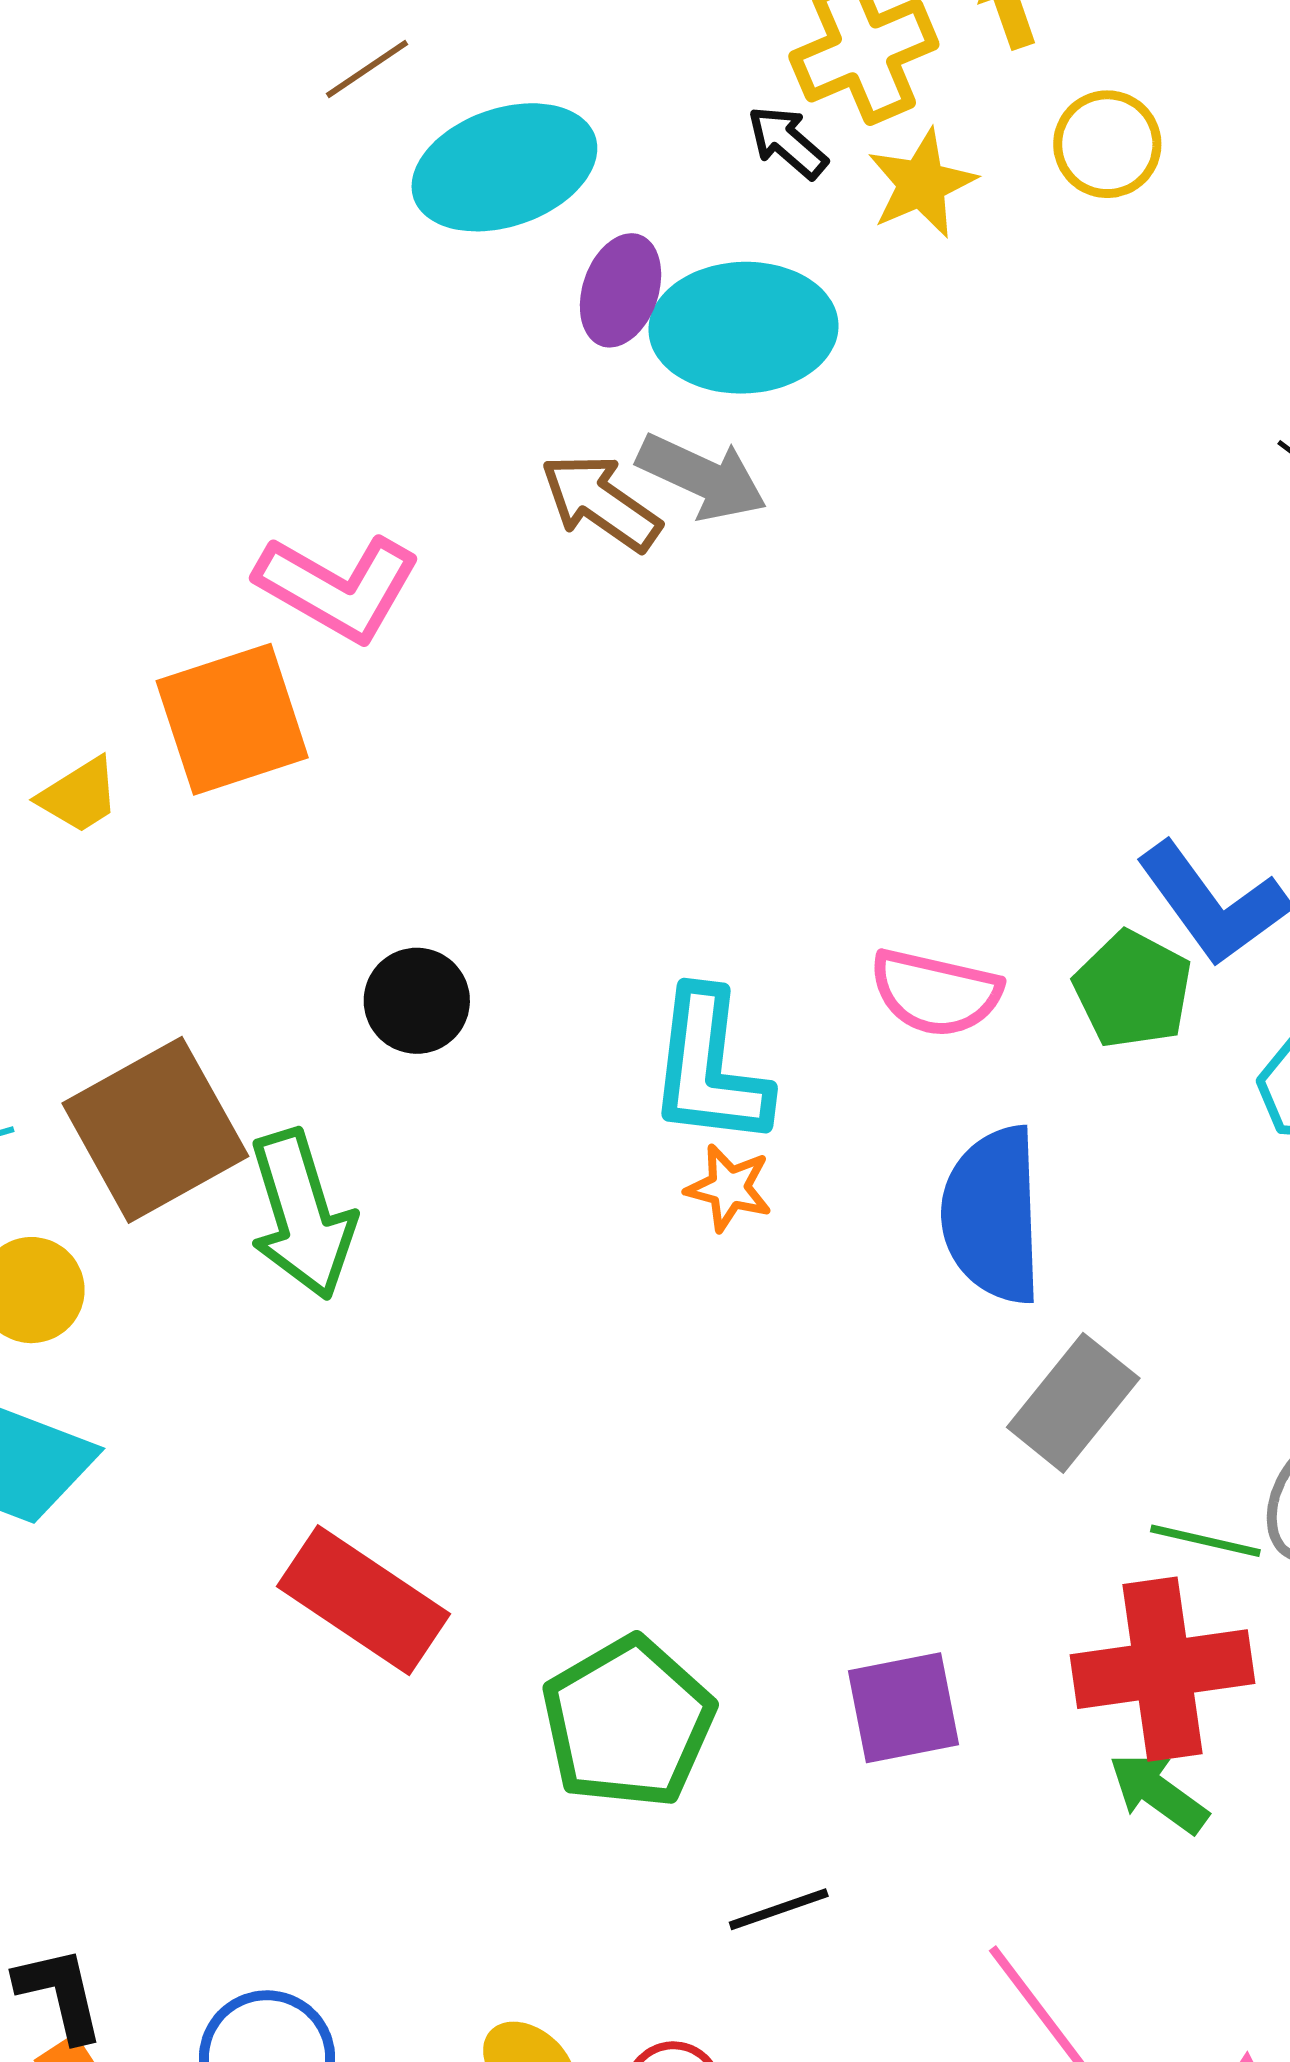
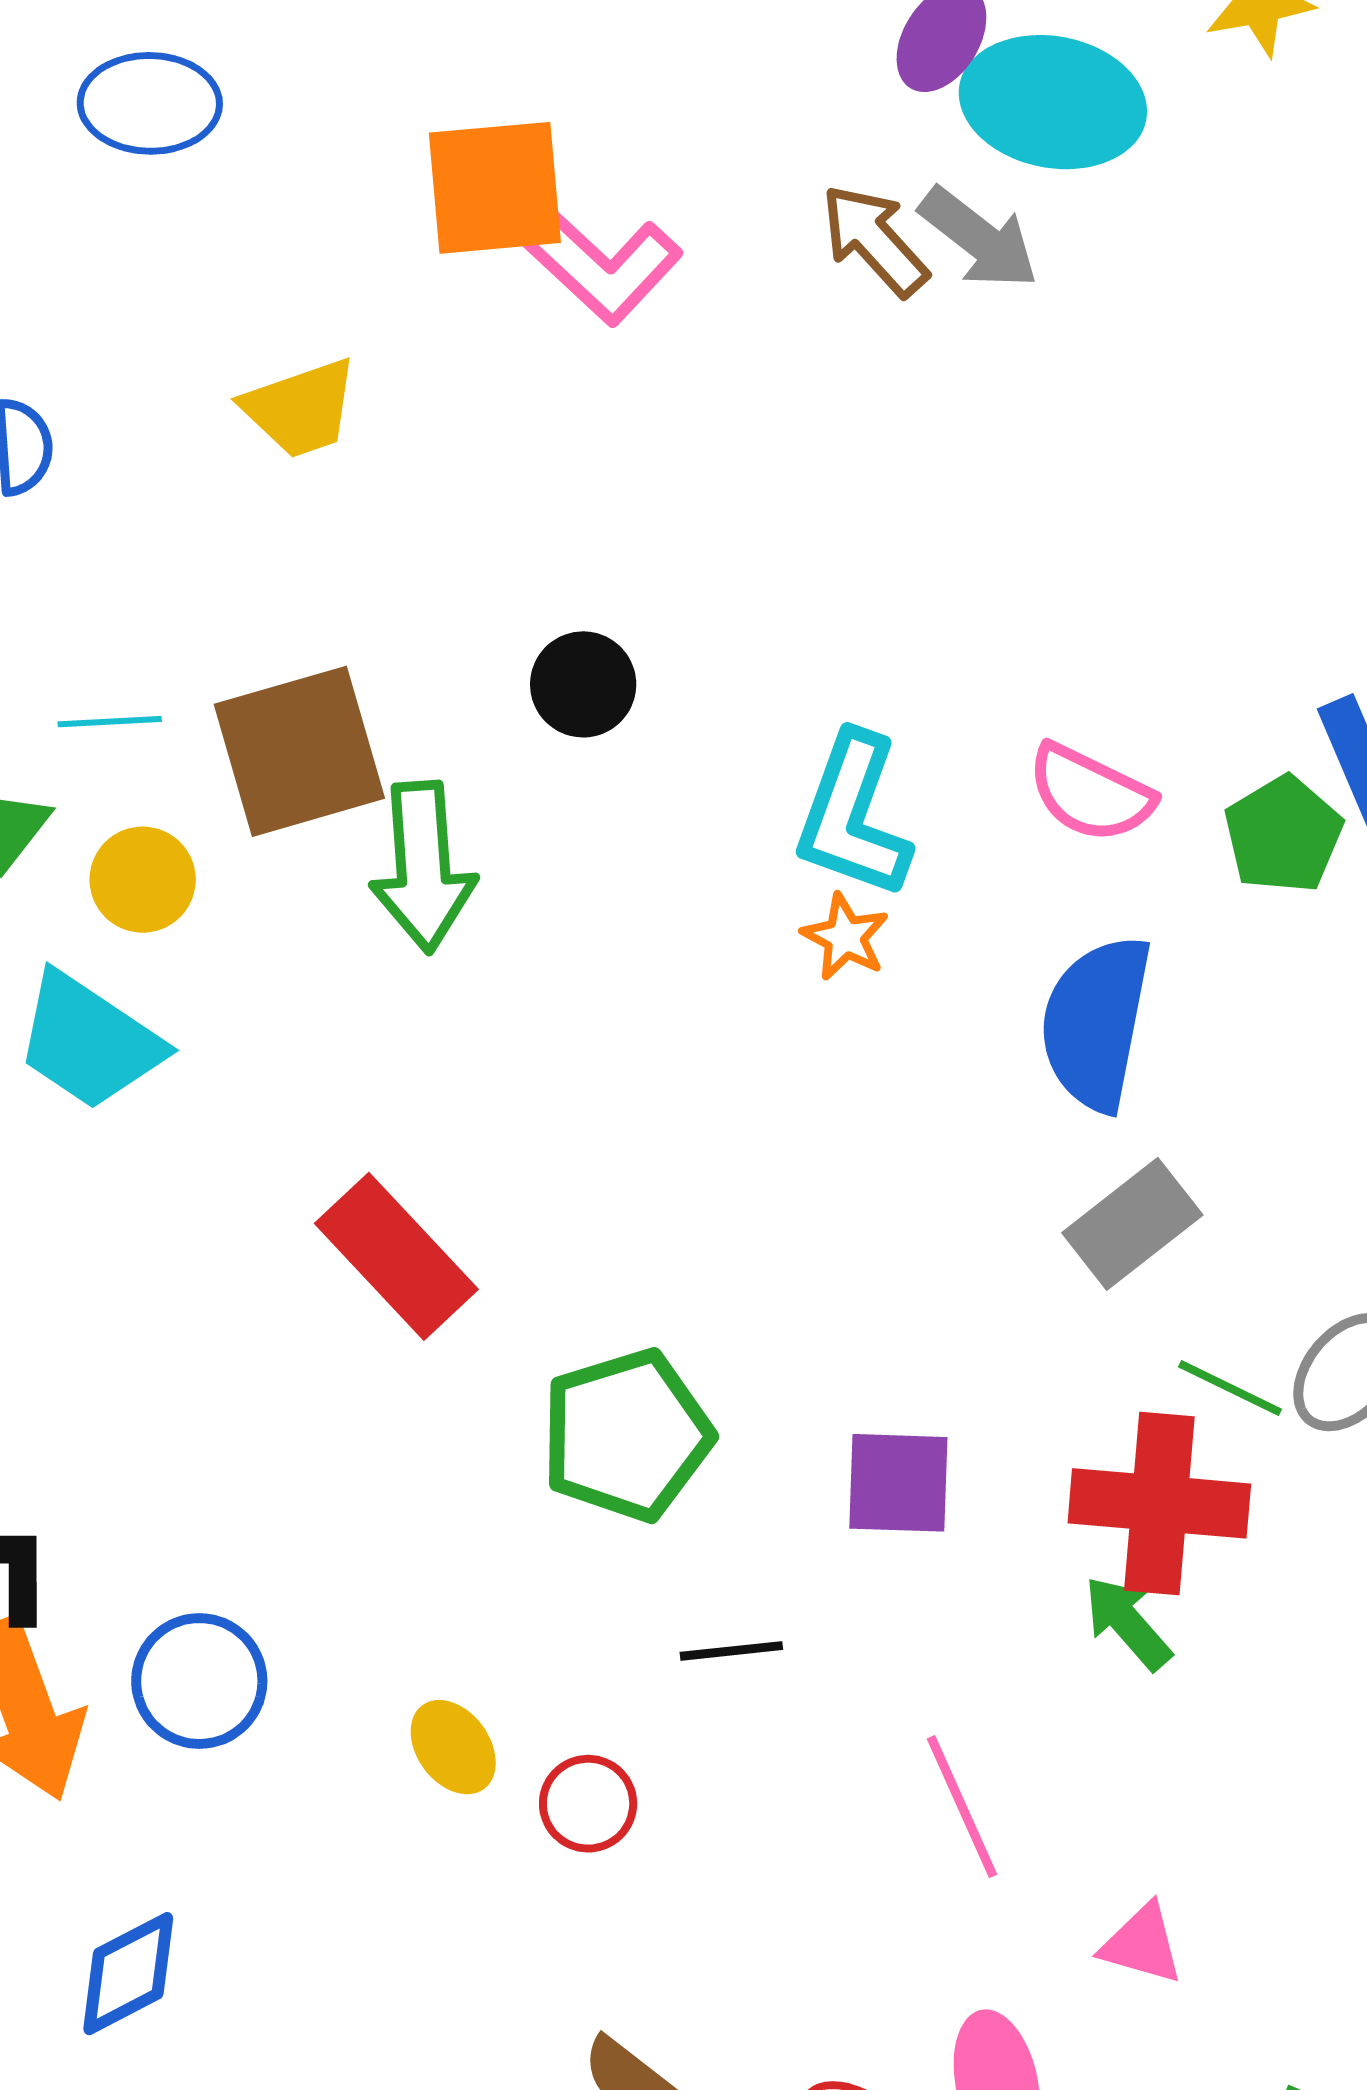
orange square: (232, 719) -> (495, 188), moved
yellow trapezoid: (79, 795) -> (300, 408), size x1.4

